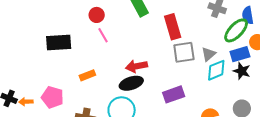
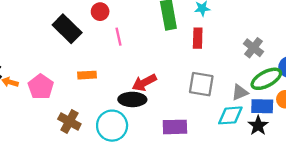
red circle: (97, 15) -> (100, 12), moved
red rectangle: (173, 27) -> (198, 38), moved, size x0.7
black rectangle: (59, 43) -> (67, 29), turned 30
gray triangle: (209, 54) -> (240, 92), moved
red arrow: (137, 66) -> (144, 83), turned -35

